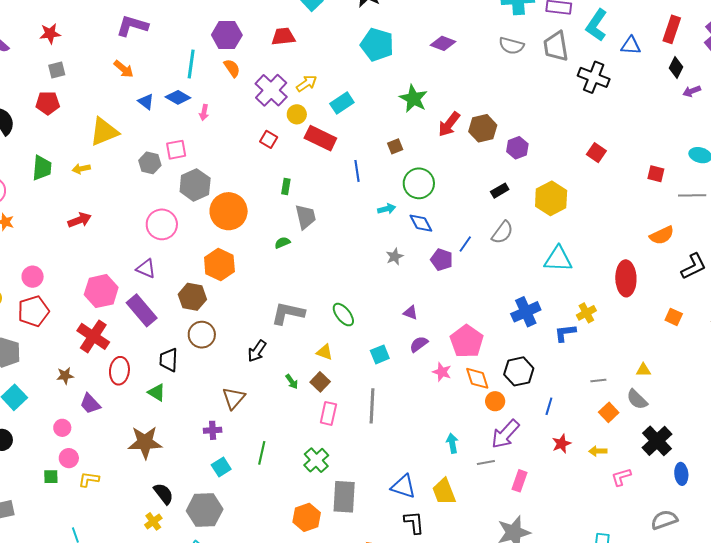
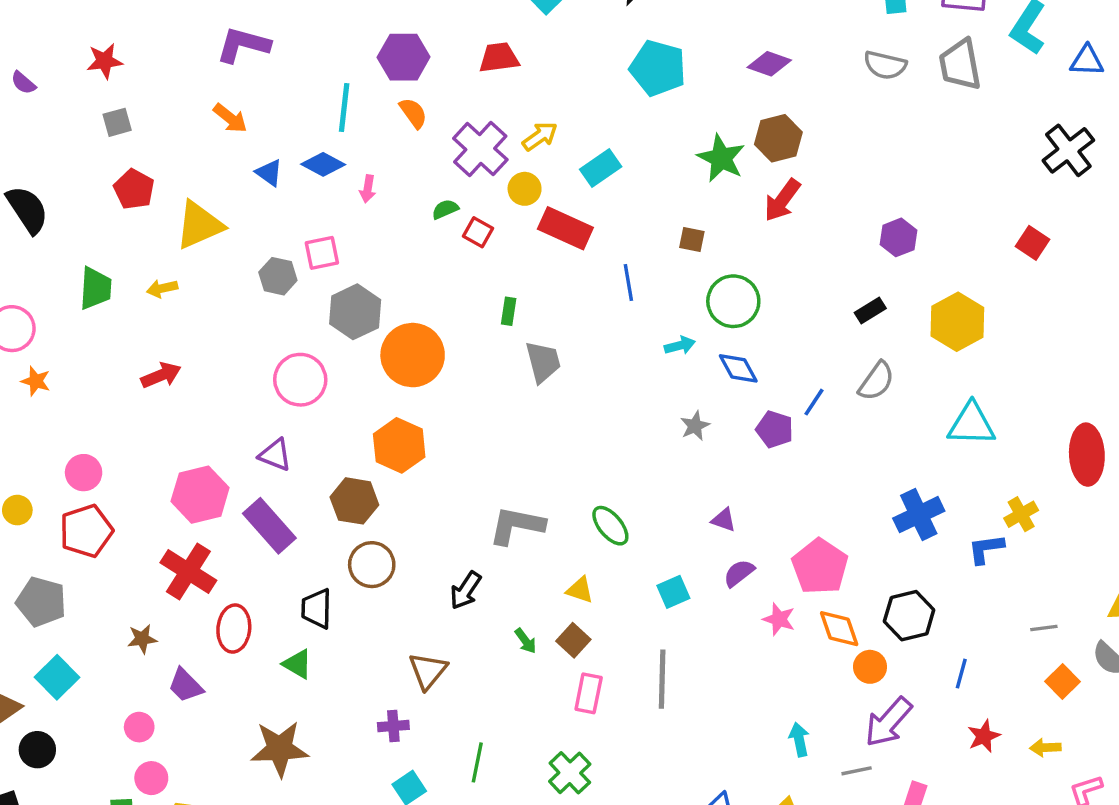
black cross: (594, 77) -> (1068, 150), moved, turned 32
red pentagon: (48, 103) -> (134, 189), moved, turned 30
brown hexagon: (483, 128) -> (778, 138), moved
brown square: (395, 146) -> (692, 240), turned 35
green semicircle: (282, 243) -> (445, 209), moved

